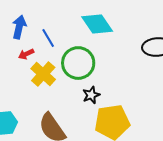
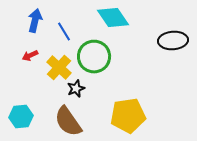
red arrow: (26, 54) -> (30, 56), moved
black star: (91, 95) -> (76, 88), moved

